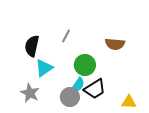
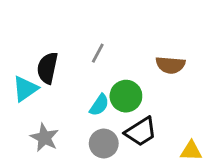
cyan triangle: (44, 68) -> (25, 89), moved
cyan semicircle: (78, 85) -> (99, 105), moved

